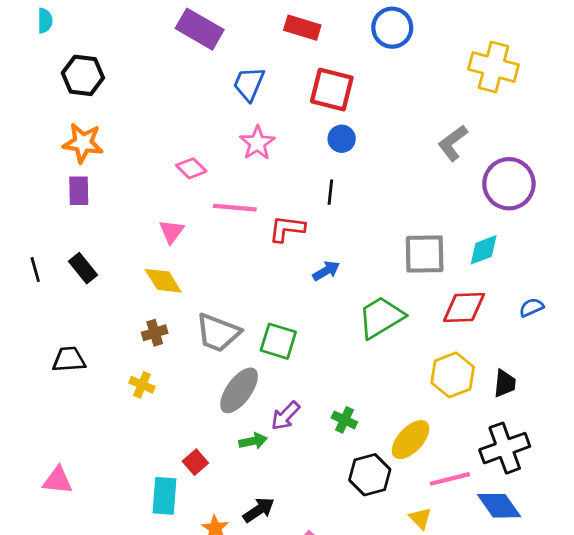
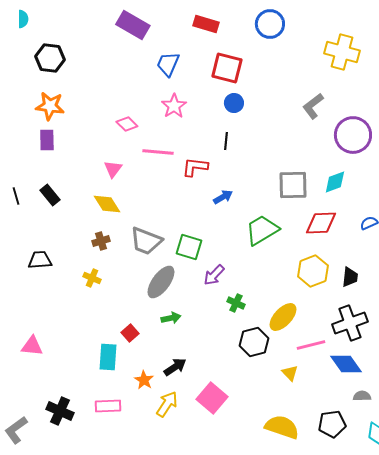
purple arrow: (285, 416) -> (214, 275), moved

